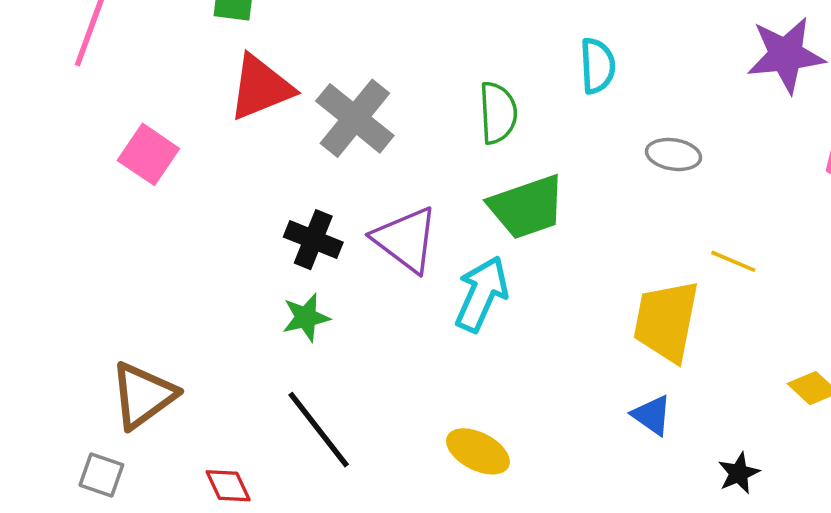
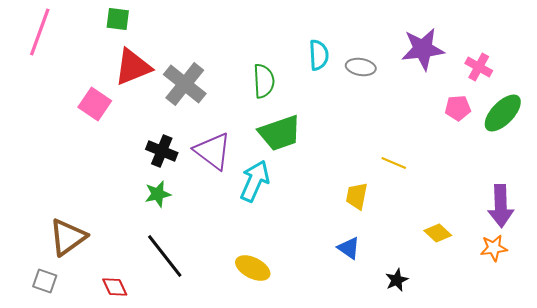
pink square: (148, 154) -> (95, 104), moved
gray ellipse: (674, 154) -> (361, 67), moved
yellow trapezoid: (666, 321) -> (357, 196), size x0.6

